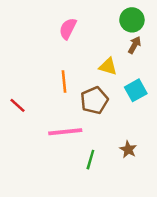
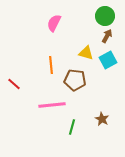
cyan square: (136, 90) -> (108, 60), moved
brown pentagon: (94, 100) -> (75, 80), turned 30

